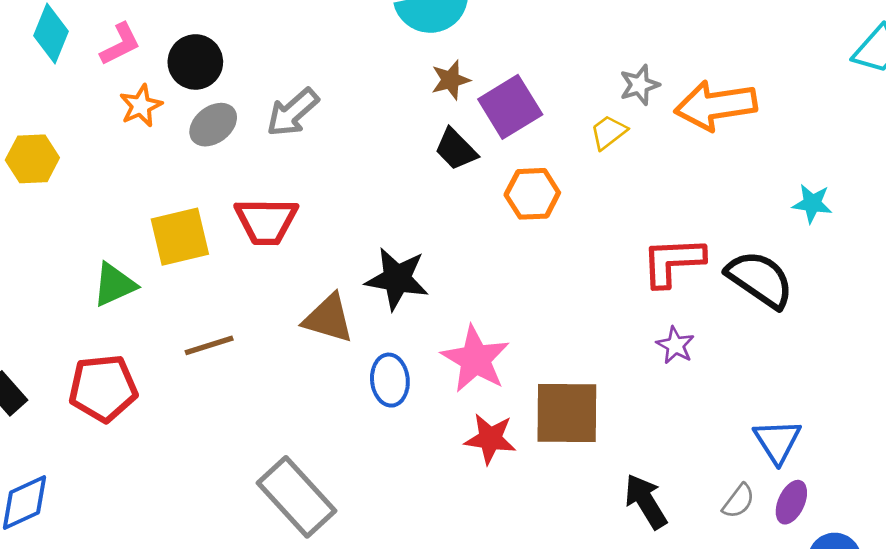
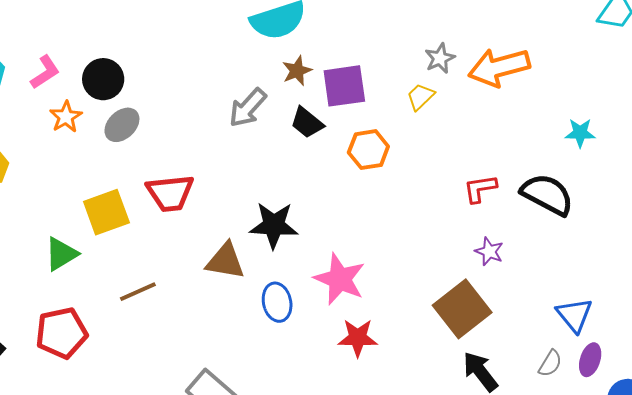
purple square: (510, 107) -> (344, 86), turned 30
gray arrow: (292, 112) -> (248, 108), moved
red L-shape: (673, 262) -> (480, 189), size x0.7
brown square: (567, 413) -> (462, 309), moved, turned -32

